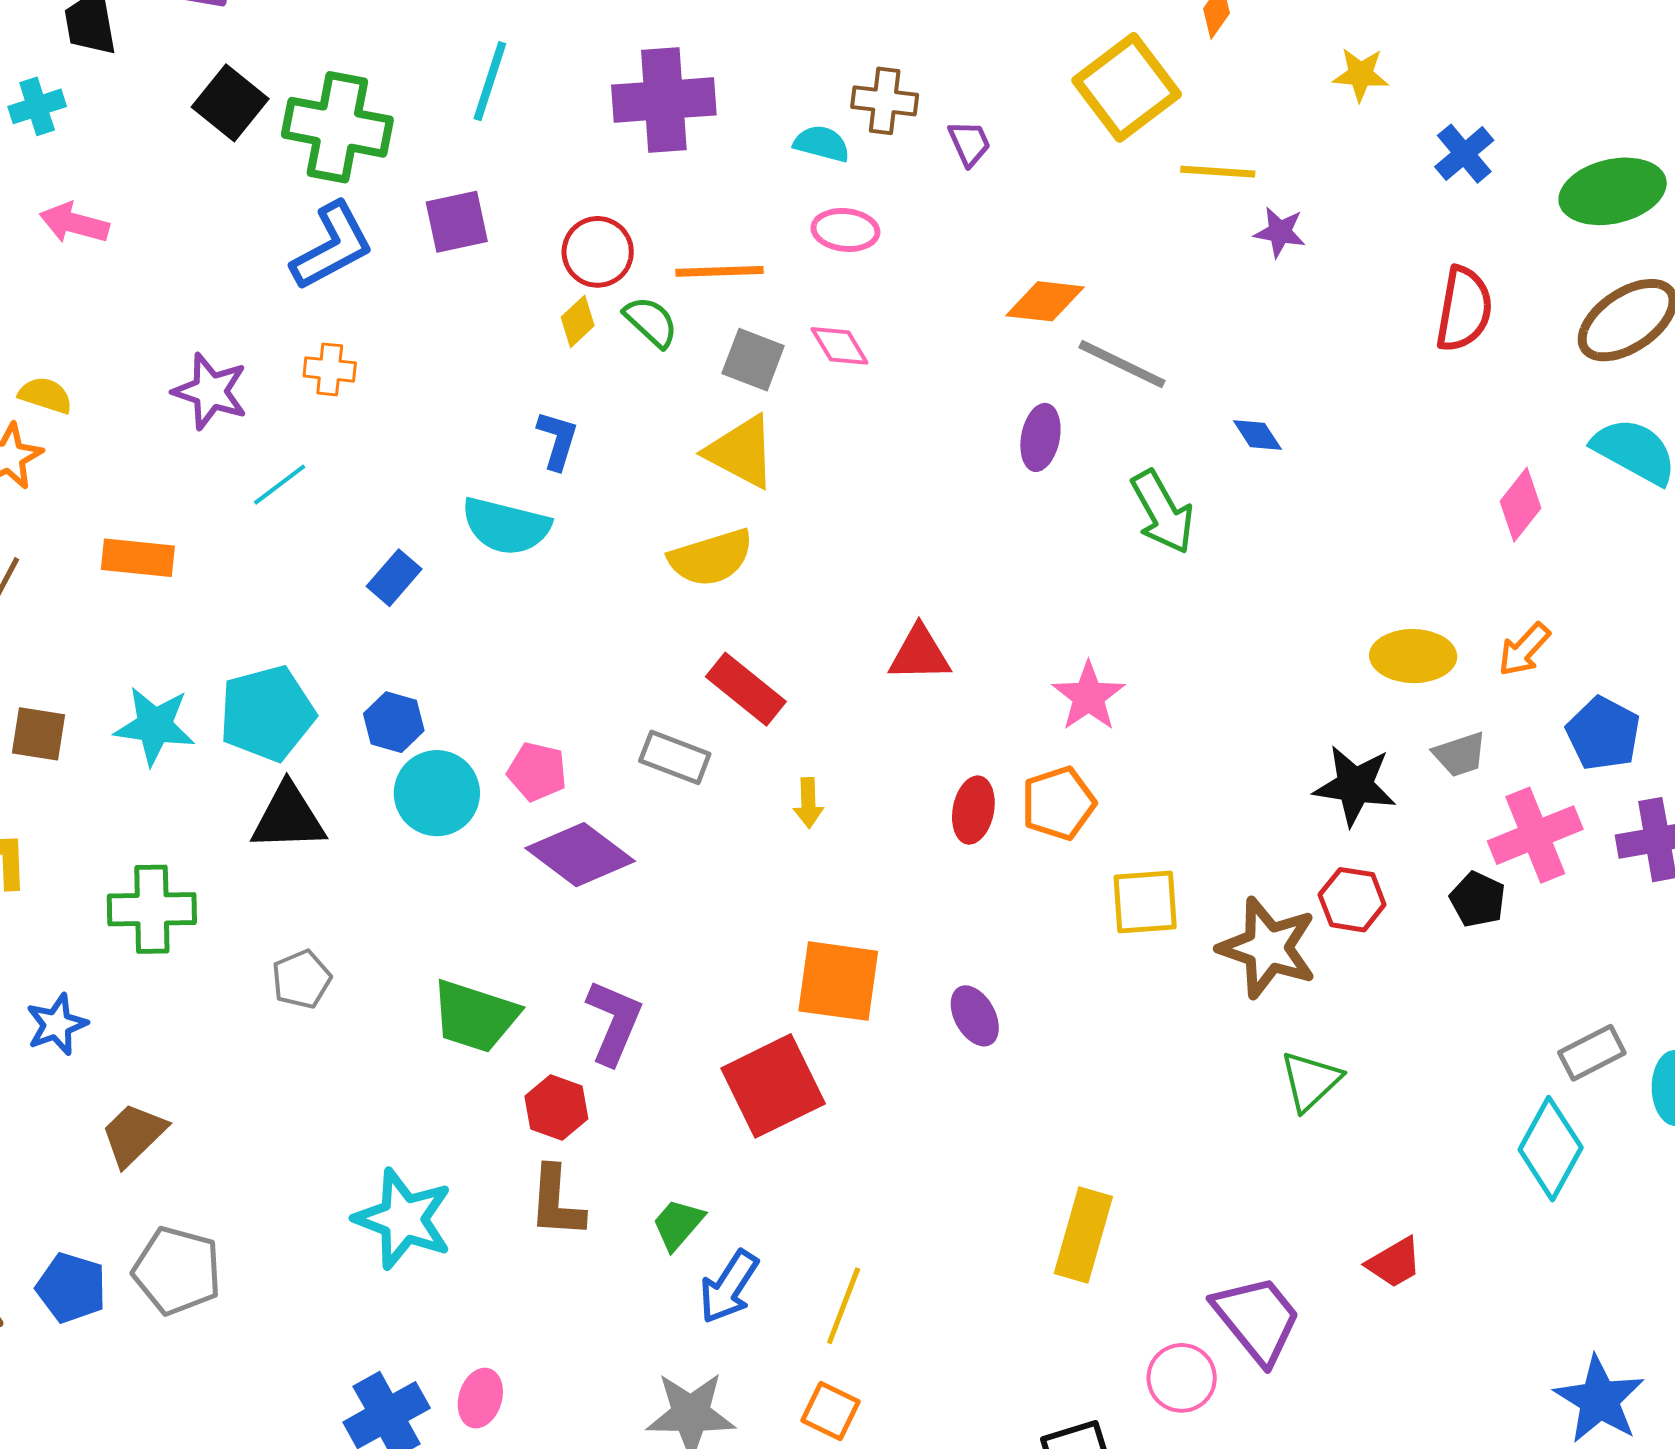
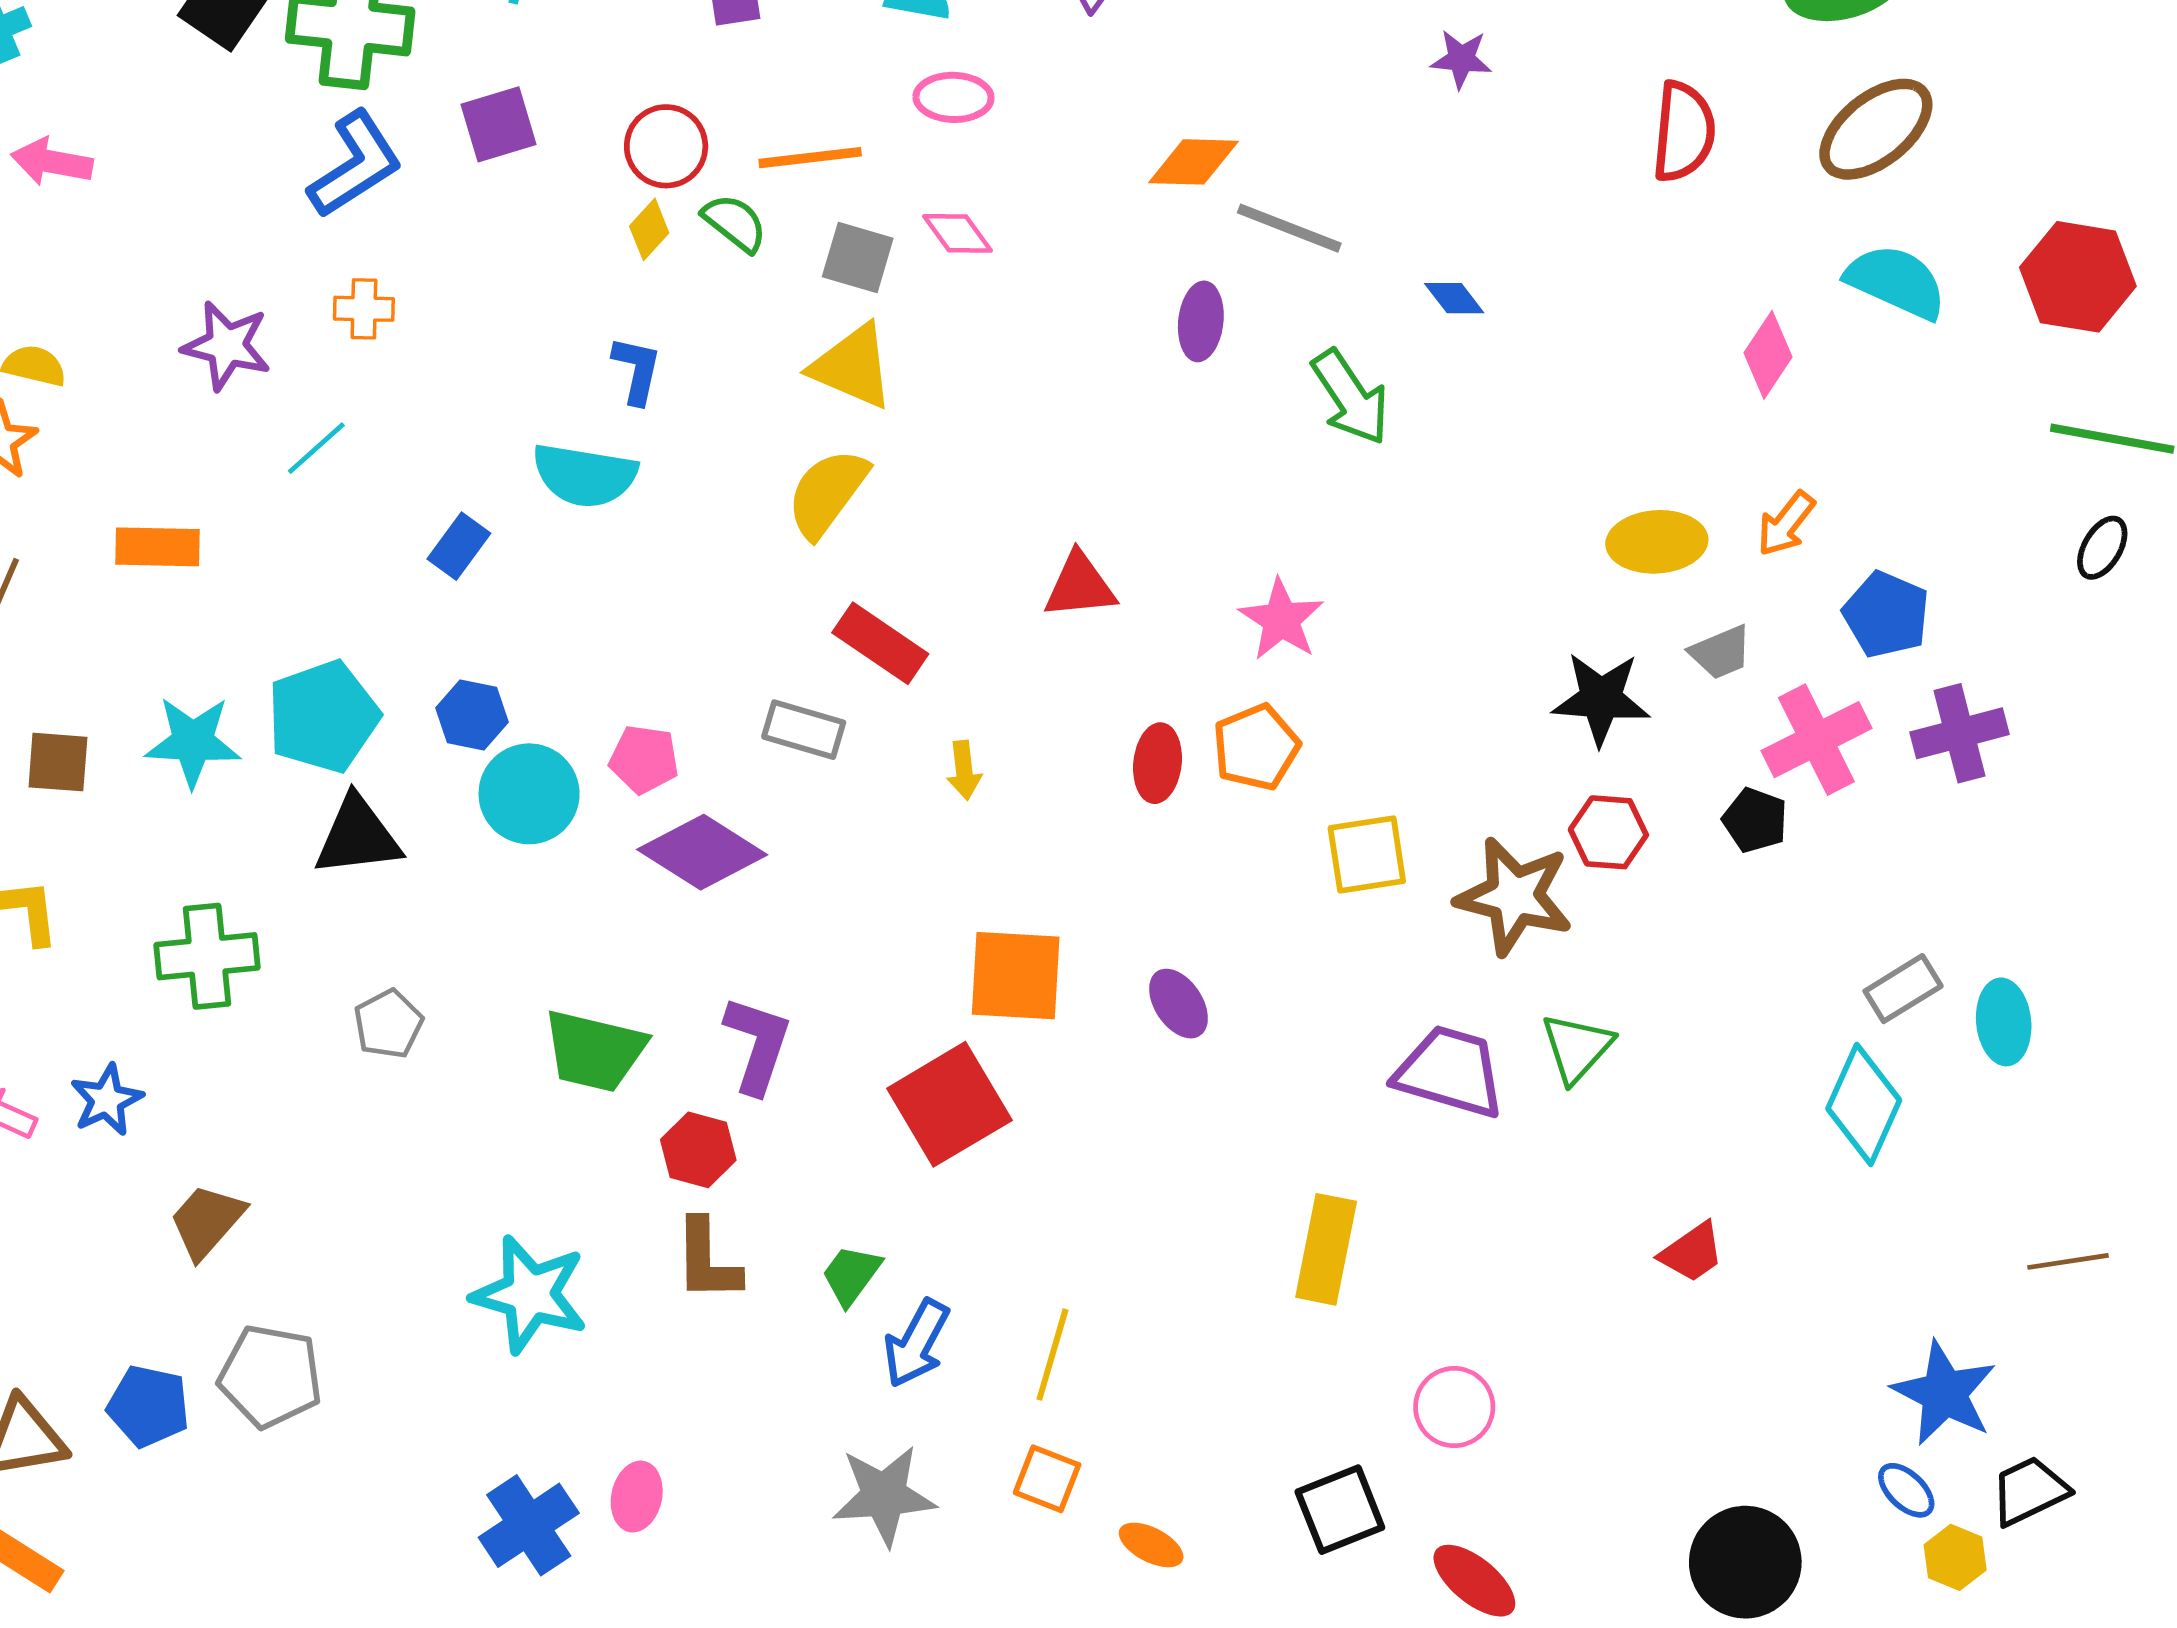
yellow semicircle: (711, 558) -> (827, 493), turned 148
purple trapezoid: (1257, 1319) -> (1450, 1072), moved, turned -30

